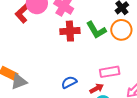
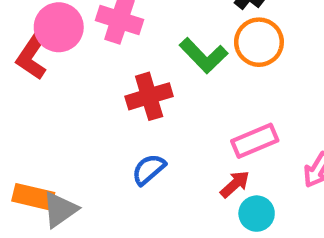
red cross: (70, 31) -> (149, 96), moved
blue semicircle: (69, 82) -> (149, 169), moved

